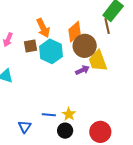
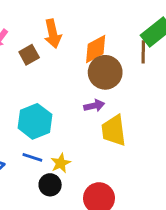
brown square: (30, 46) -> (29, 55), turned -32
cyan hexagon: (51, 51) -> (35, 121), moved
yellow trapezoid: (98, 61) -> (114, 130), moved

